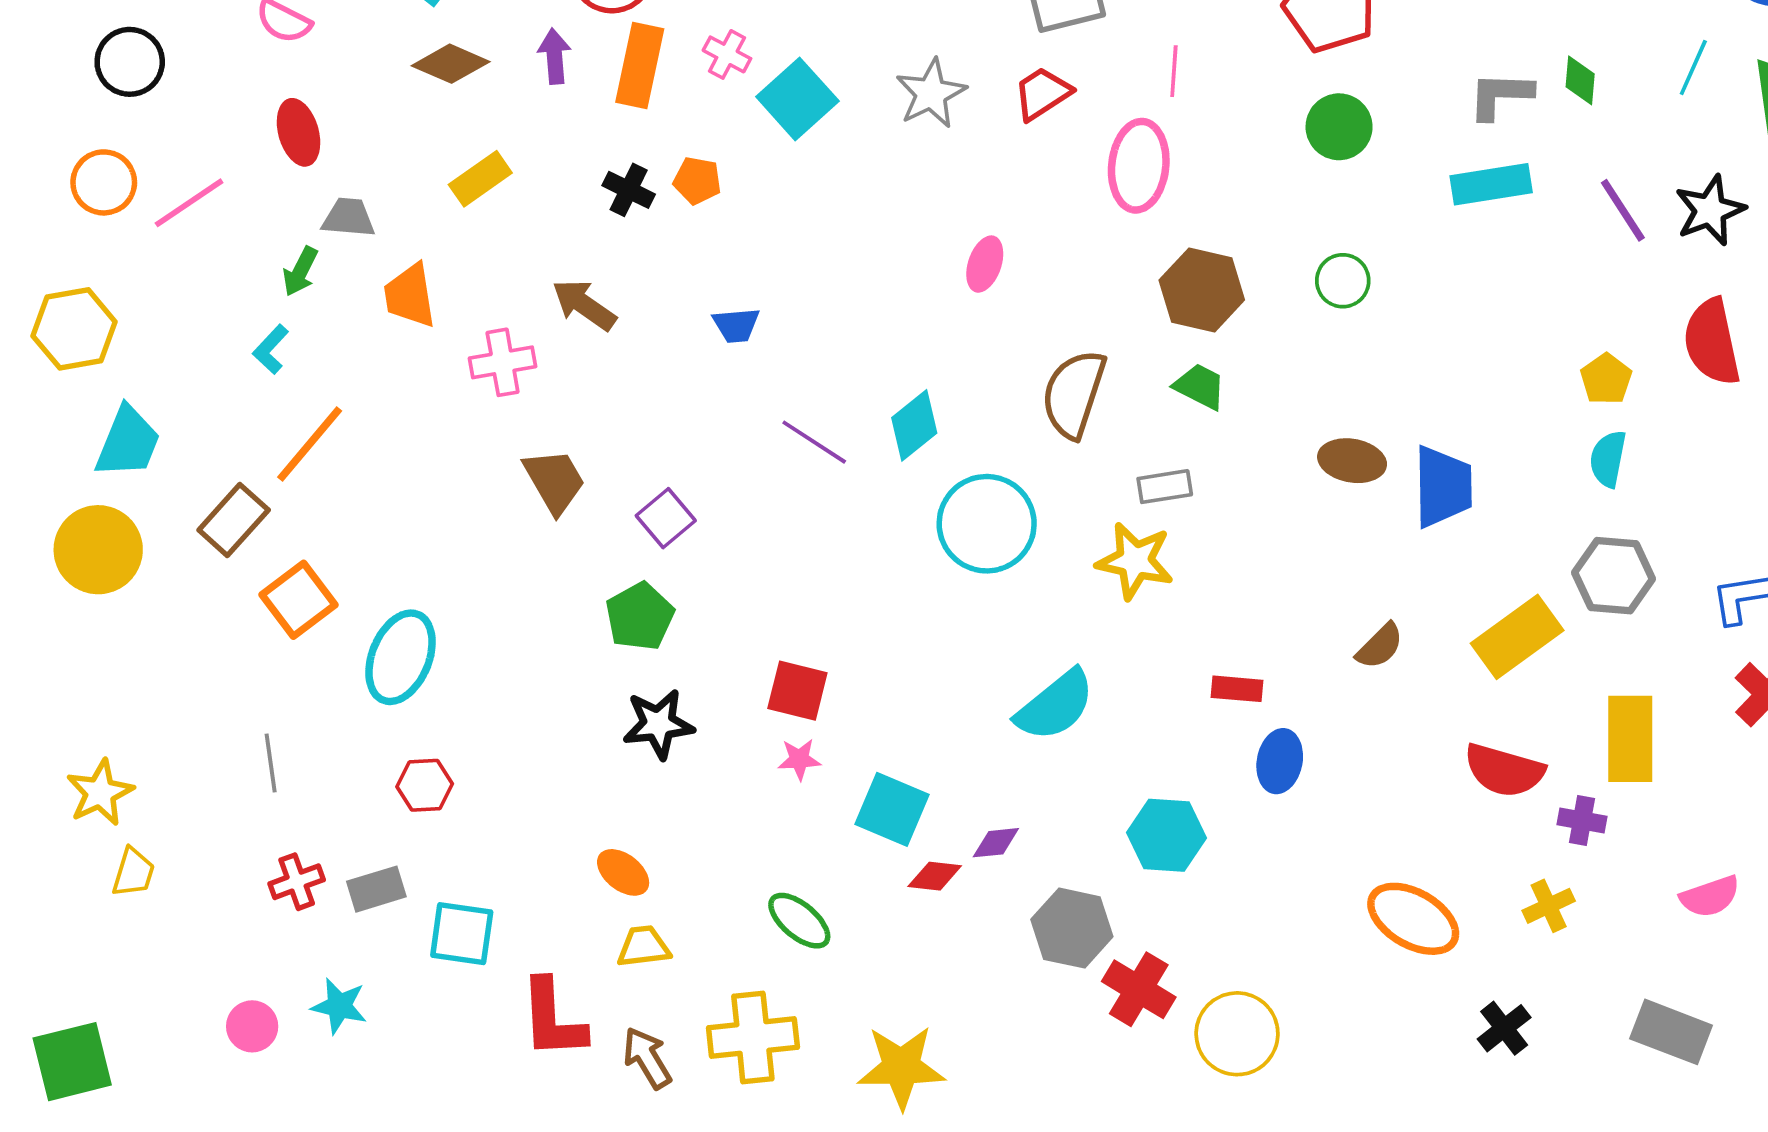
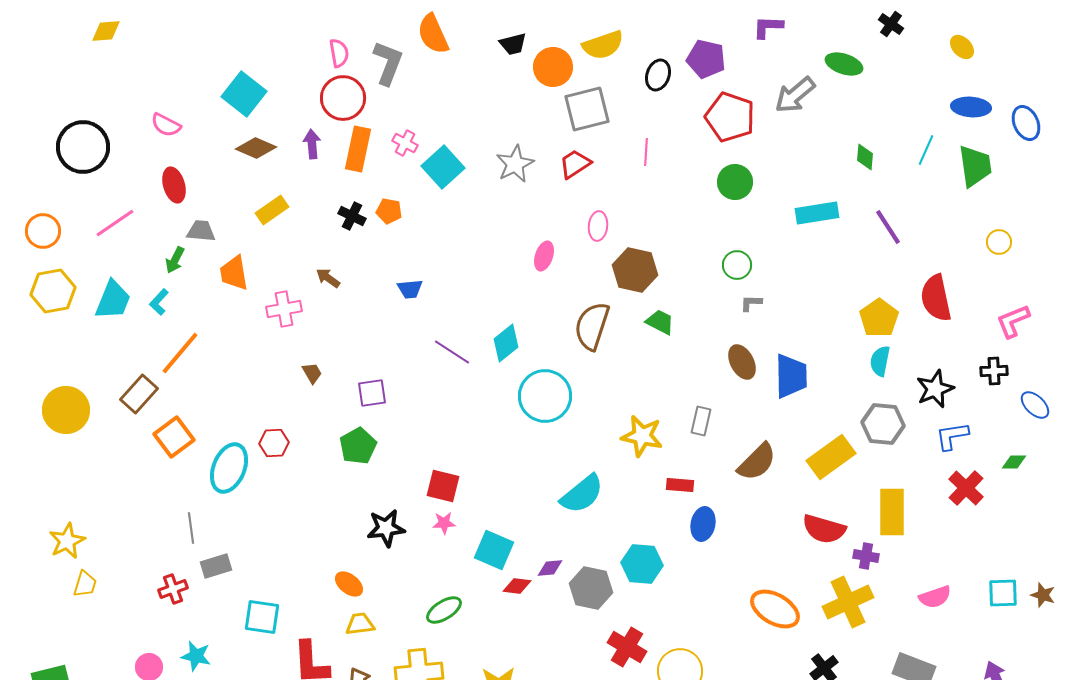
black circle: (130, 62) -> (83, 147), size x1.4
gray L-shape: (1500, 95) -> (751, 303), moved, size x0.6
pink ellipse: (1139, 166) -> (598, 226), moved, size x0.6
orange circle: (104, 182) -> (43, 231), moved
black star: (1710, 210) -> (935, 389), moved
brown hexagon: (1202, 290) -> (635, 270), moved
brown arrow: (584, 305) -> (328, 278), size x0.7
yellow pentagon: (1606, 379) -> (879, 318), size x1.4
cyan trapezoid: (128, 442) -> (113, 300), moved
brown ellipse: (1352, 461) -> (742, 362), turned 52
brown trapezoid: (554, 481) -> (312, 373), size x0.6
gray rectangle: (1165, 487) -> (701, 421), moved, turned -68
purple square: (666, 518) -> (372, 393), turned 32
yellow star: (1135, 561) -> (642, 436), moved
brown semicircle: (1380, 646) -> (757, 462), size x1.5
black star: (658, 724) -> (386, 528), moved
gray line: (271, 763) -> (191, 528), moved
red hexagon: (425, 785) -> (274, 443), moved
gray rectangle: (376, 889) -> (216, 566), moved
yellow cross: (1549, 906) -> (848, 602), size x1.8
green ellipse: (799, 921) -> (444, 610), turned -72
gray hexagon: (1072, 928) -> (591, 588), moved

